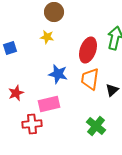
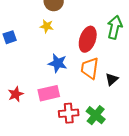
red star: (16, 93) -> (16, 94), moved
red cross: (32, 124) -> (69, 113), moved

